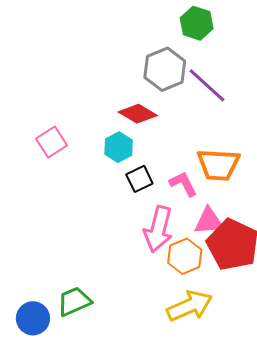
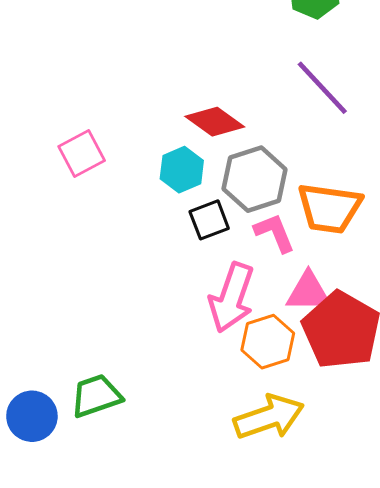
gray hexagon: (165, 69) -> (255, 179), moved

